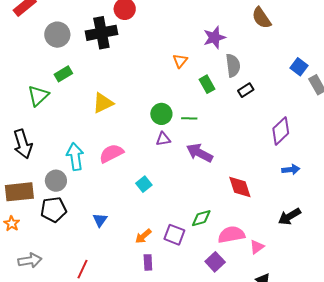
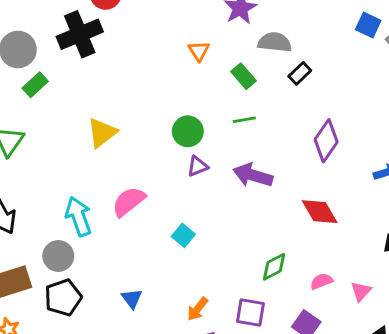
gray semicircle: (233, 65) -> (275, 42), turned -65
green rectangle: (63, 74) -> (35, 85), moved
green line: (189, 118) -> (244, 120), moved
purple diamond: (281, 131) -> (326, 141), moved
purple square: (174, 235) -> (250, 313), moved
pink semicircle: (231, 235) -> (321, 281), size x0.6

